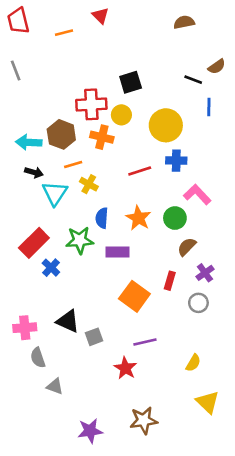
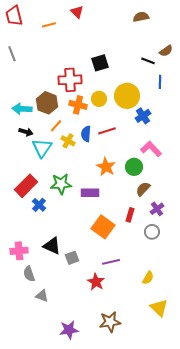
yellow circle: (121, 115) -> (99, 99), moved
blue cross: (176, 161) -> (143, 116), moved, turned -35
orange line: (73, 164) -> (56, 126), turned -32
blue semicircle: (102, 218) -> (86, 134), moved

